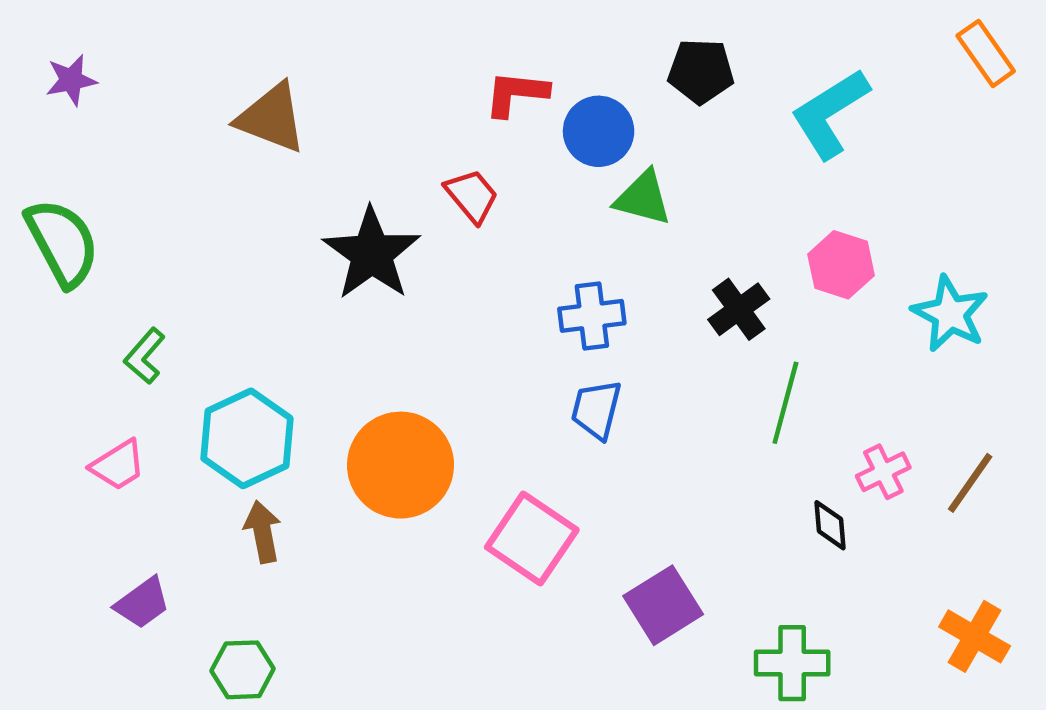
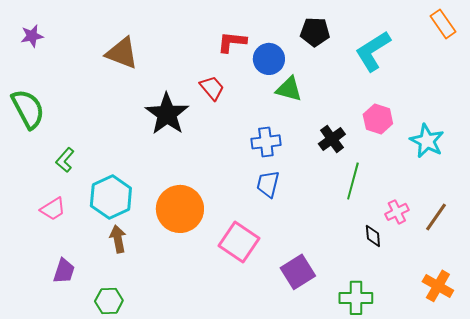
purple trapezoid: (142, 603) -> (64, 271), turned -36

